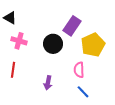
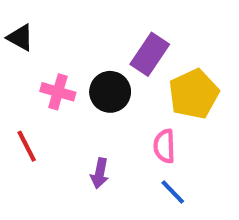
pink cross: (19, 41) -> (58, 92), moved
red line: (13, 70) -> (27, 146), turned -35

